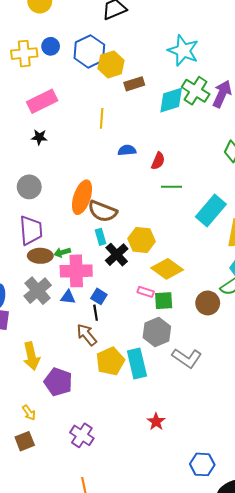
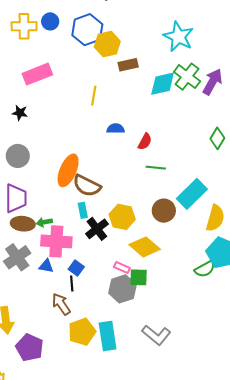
black star: (39, 137) -> (20, 113), moved
brown circle: (208, 303) -> (164, 211), moved
gray hexagon: (157, 332) -> (122, 289), moved

